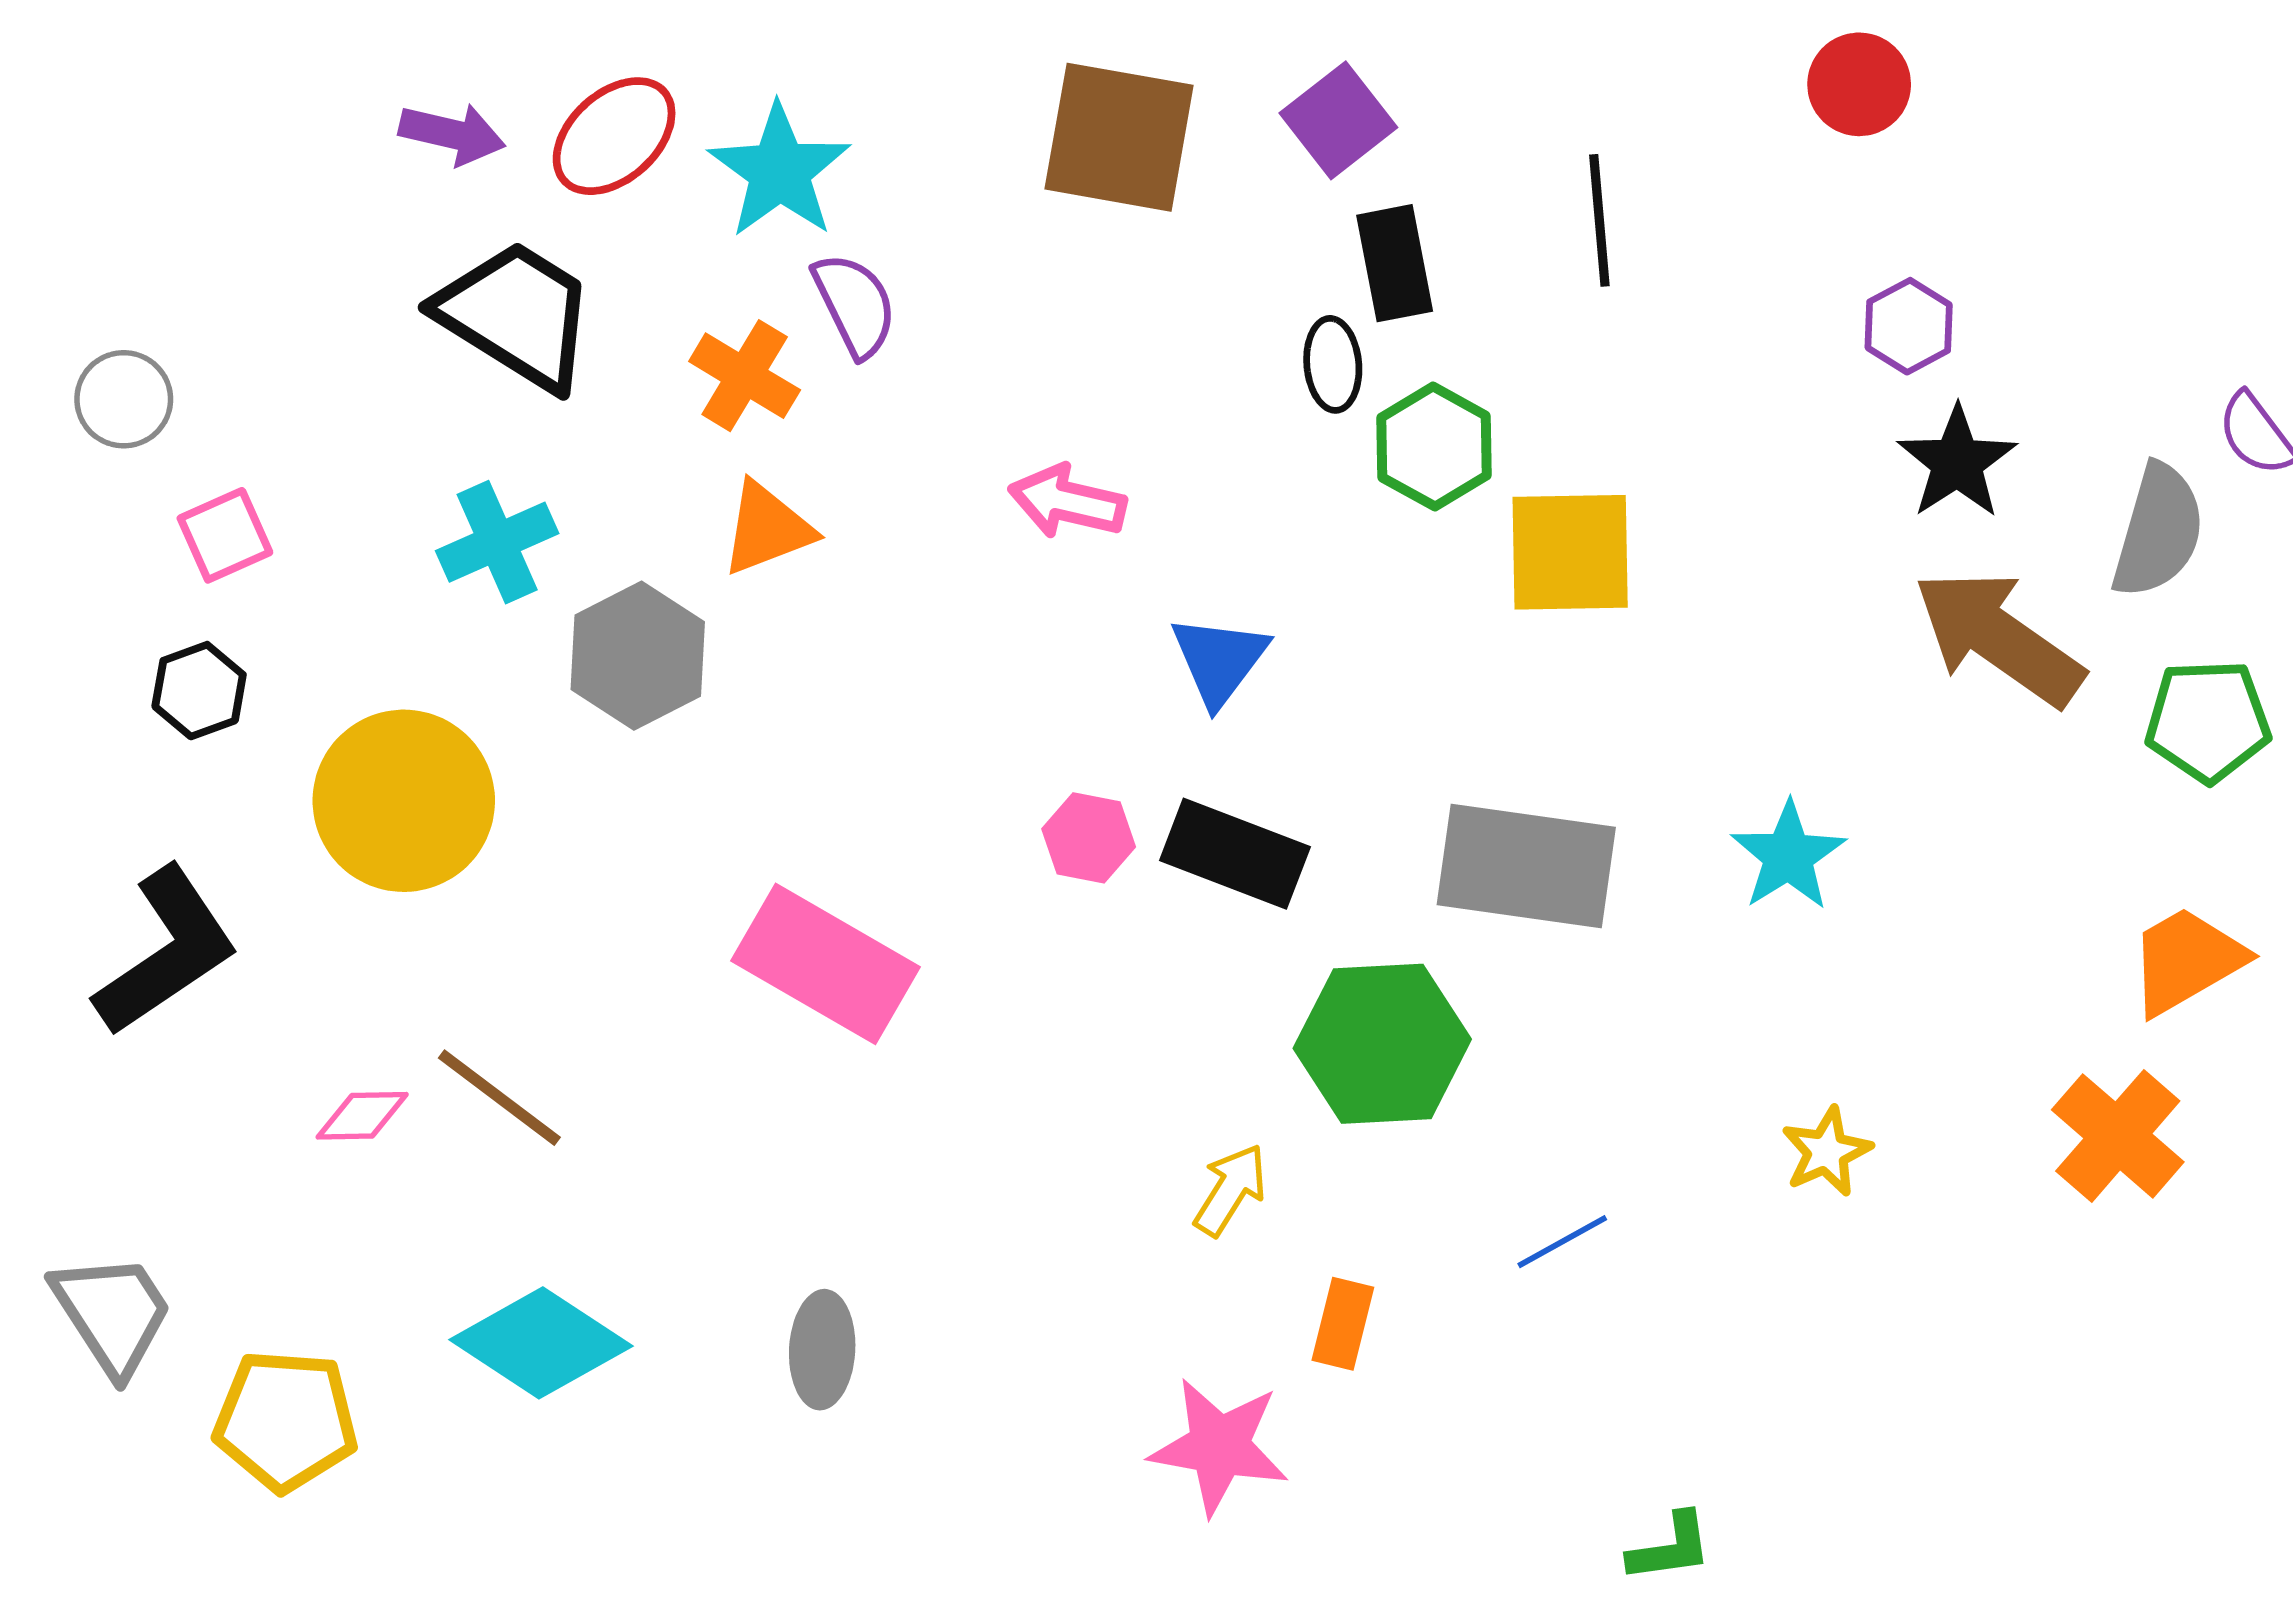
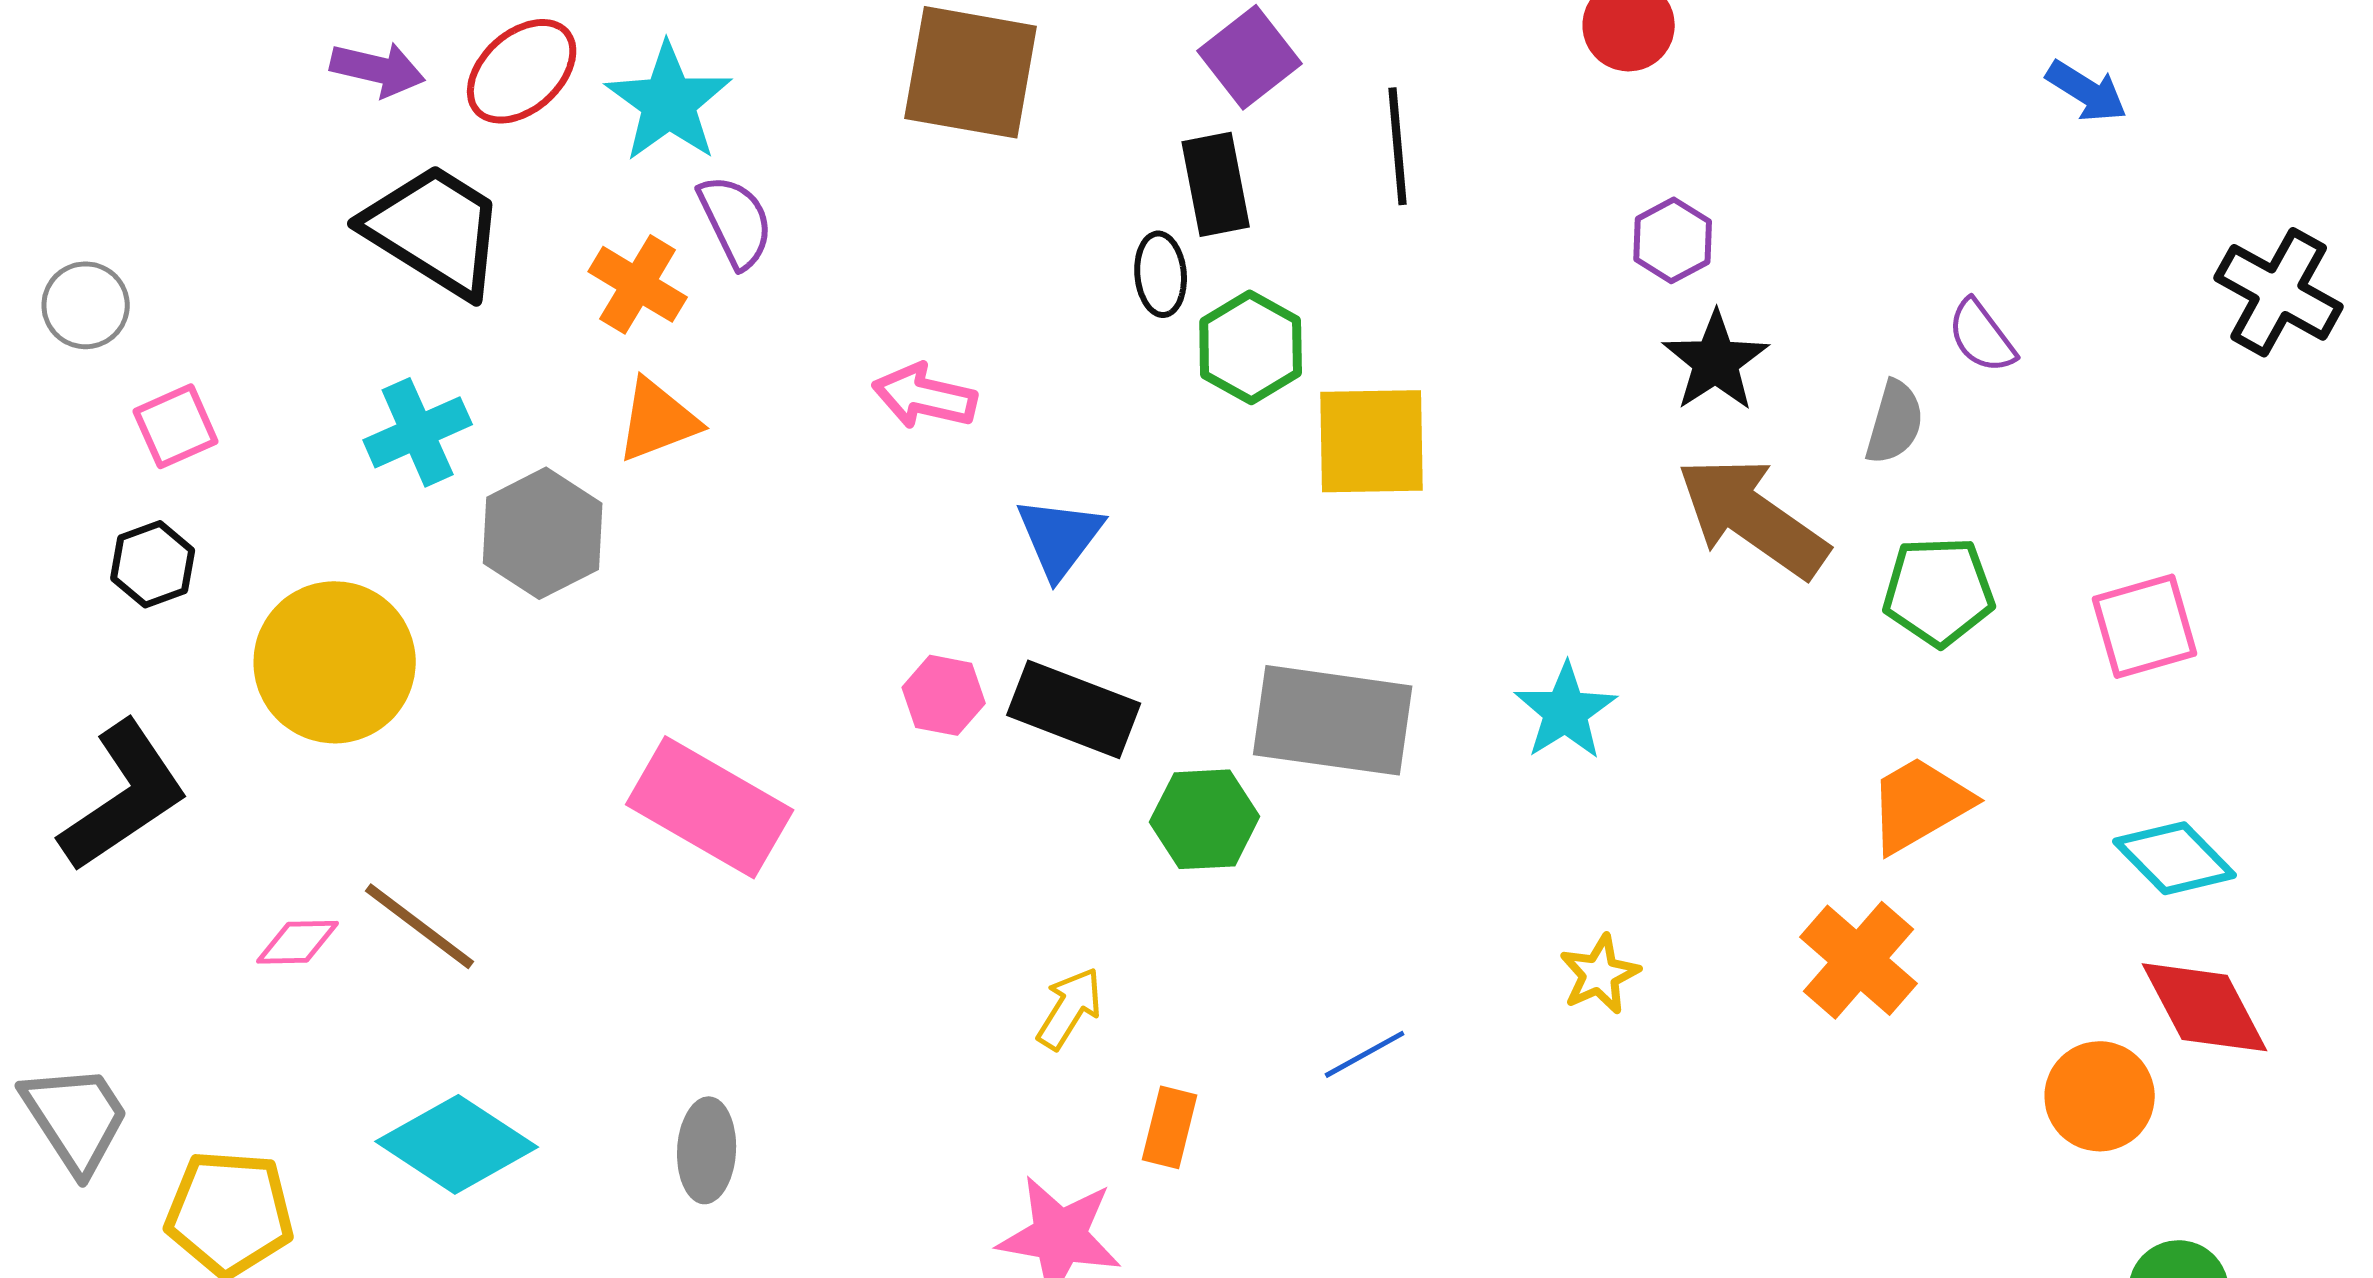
purple square: (1338, 120) -> (1250, 57), moved
gray semicircle: (2158, 531) -> (1895, 422), size x0.7
green hexagon: (1382, 1044) -> (1205, 819), moved, size x0.7

